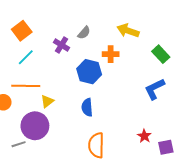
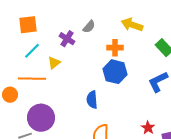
orange square: (22, 31) -> (28, 25), turned 30
blue hexagon: (89, 72) -> (115, 72), moved
yellow triangle: (47, 101) -> (54, 63), moved

